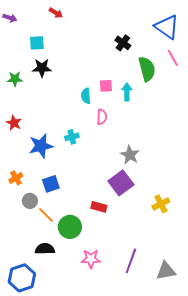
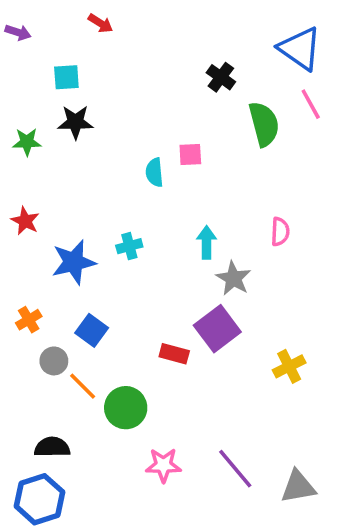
cyan arrow: (127, 92) -> (207, 242), moved
pink semicircle: (102, 117) -> (280, 232), moved
blue square: (51, 184) -> (92, 330), turned -36
red rectangle: (99, 207) -> (174, 354), moved
black semicircle: (45, 249) -> (52, 447), moved
purple line: (131, 261) -> (235, 469), turned -60

